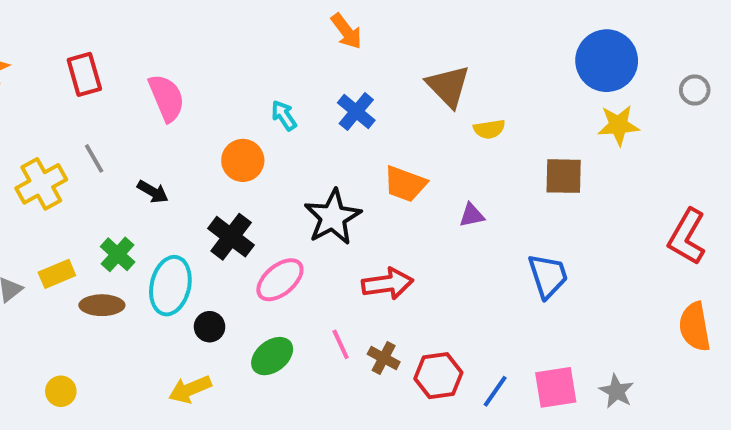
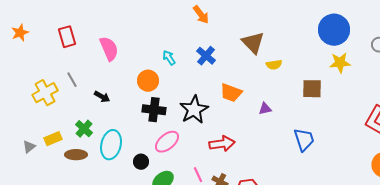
black cross: (231, 237) -> (154, 110), moved, turned -30
black circle: (210, 327) -> (141, 162), moved

